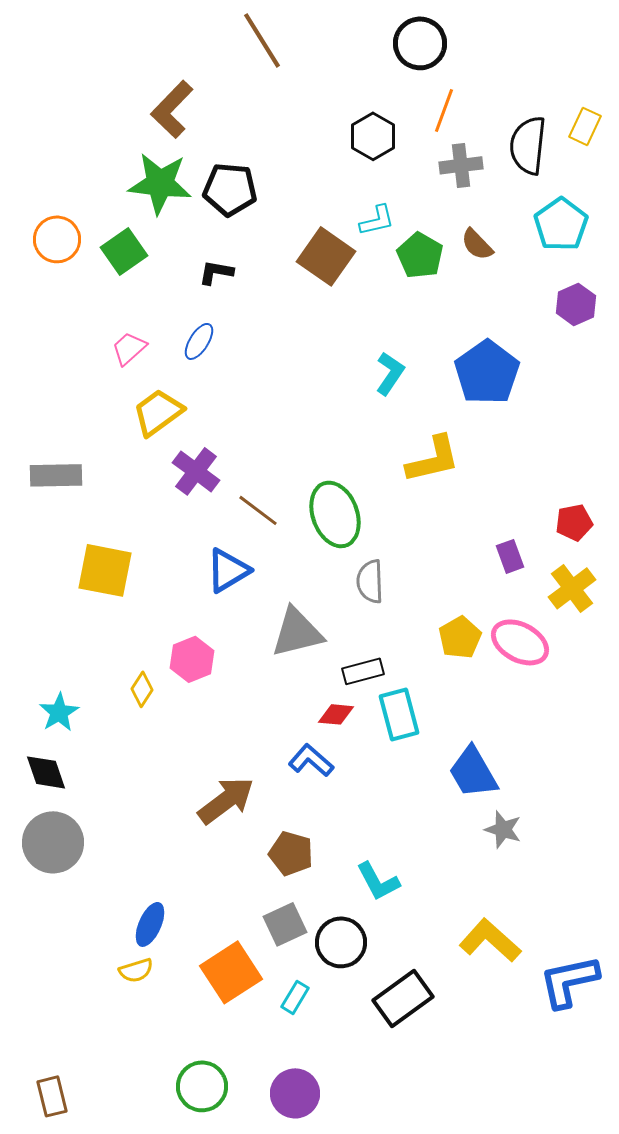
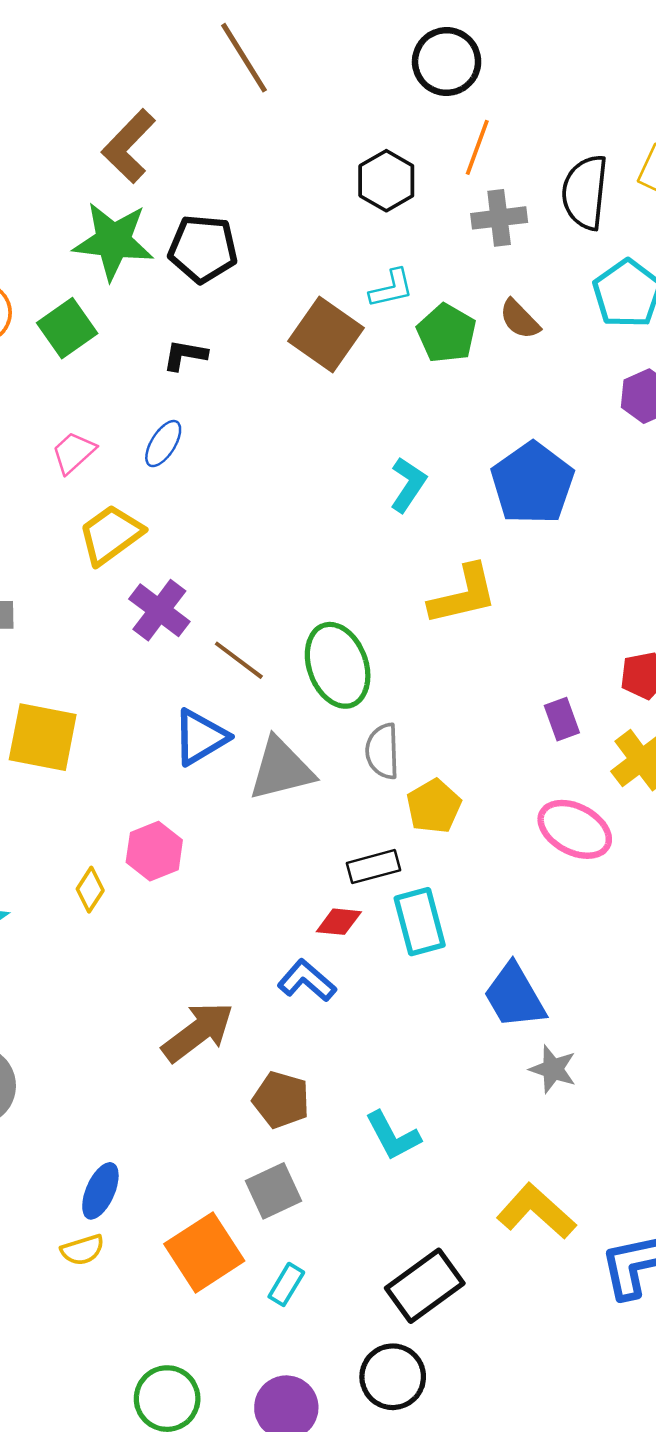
gray triangle: (297, 632) -> (281, 769), moved
yellow pentagon: (460, 637) -> (434, 806), moved
black circle: (341, 942) -> (393, 1377), moved

